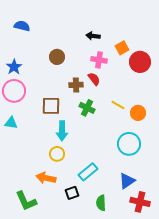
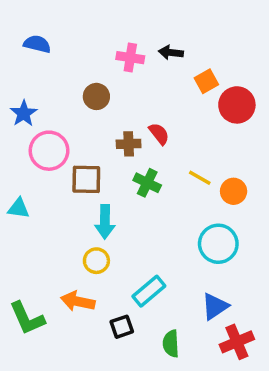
black arrow: (93, 36) -> (171, 52), moved
pink cross: (99, 60) -> (130, 58), moved
pink circle: (14, 91) -> (49, 151), moved
green L-shape: (26, 201) -> (27, 318), moved
red cross: (140, 202) -> (237, 342), turned -36

